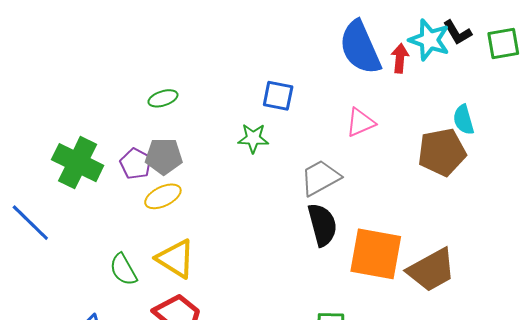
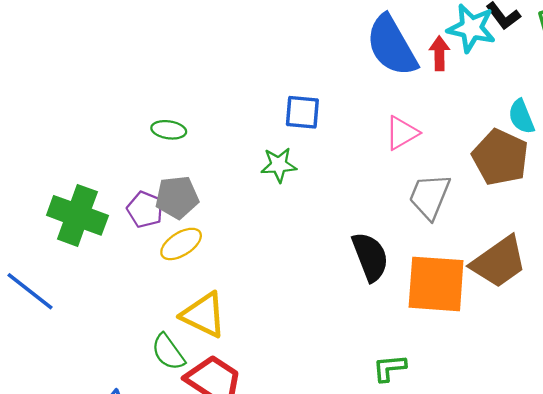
green ellipse: (163, 98) -> (169, 130), turned 32
brown pentagon: (442, 152) -> (500, 157), turned -30
gray trapezoid: (320, 178) -> (430, 196), moved, turned -33
green semicircle: (123, 270) -> (168, 352), moved
brown trapezoid: (431, 270) -> (499, 262), moved

